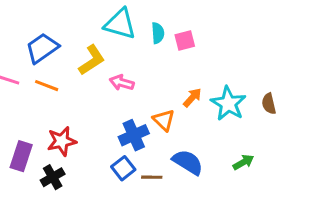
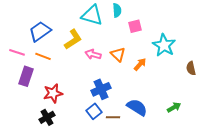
cyan semicircle: (158, 33) -> (117, 10), moved
cyan star: (228, 104) -> (164, 45), moved
orange triangle: (164, 120) -> (118, 54), moved
purple rectangle: (21, 156) -> (26, 76), moved

